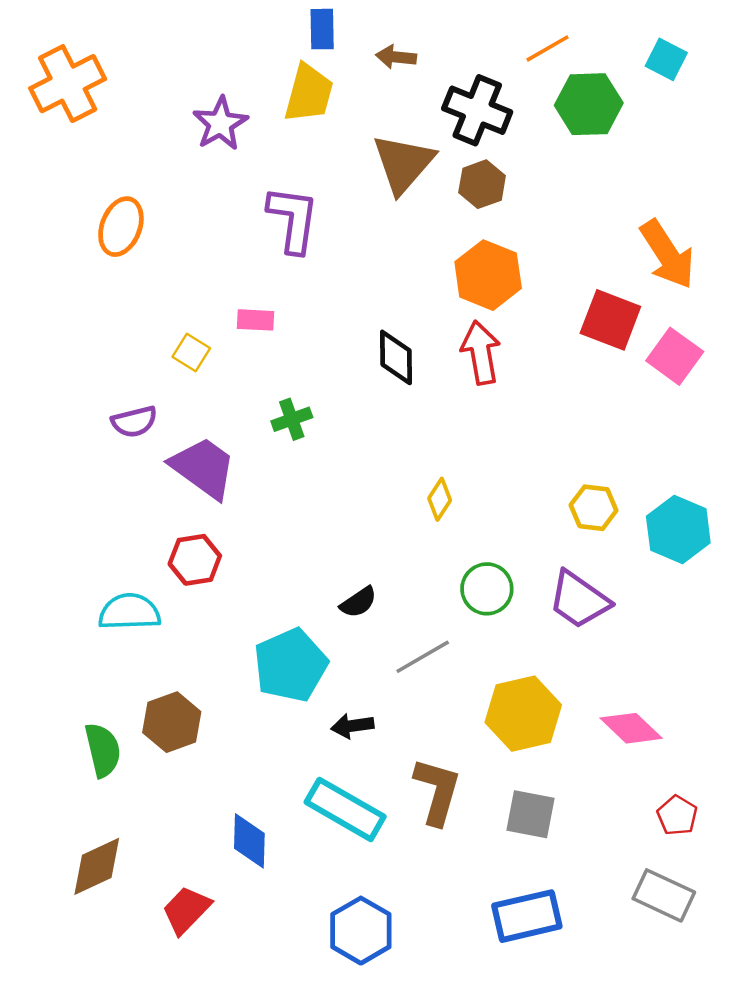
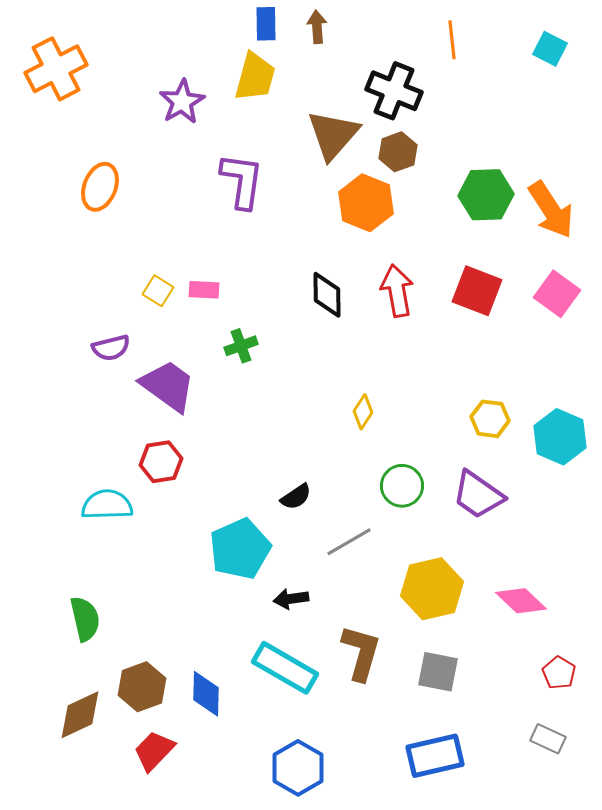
orange line: (547, 48) -> (452, 40), turned -66
brown arrow: (396, 57) -> (317, 27), moved, turned 80
green hexagon: (589, 104) -> (486, 195), moved
orange hexagon: (488, 275) -> (366, 203), moved
pink rectangle: (255, 320) -> (204, 290), moved
red square: (610, 320) -> (477, 291), moved
brown hexagon: (172, 722) -> (142, 687), moved
gray rectangle: (664, 895) -> (548, 739), size x0.7

